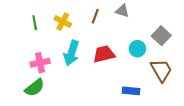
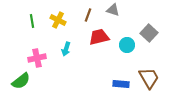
cyan arrow: (71, 53) -> (66, 49), size x0.6
red trapezoid: (104, 54) -> (99, 37), moved
brown trapezoid: (161, 70) -> (149, 78), moved
green semicircle: (35, 88) -> (21, 81), moved

